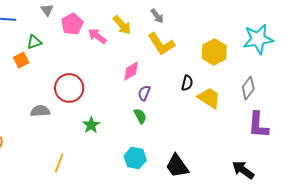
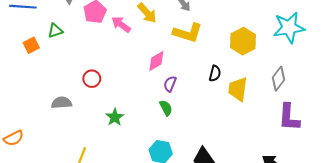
yellow L-shape: (161, 44) -> (188, 33), turned -40
orange square: (21, 60) -> (31, 45), moved
red circle: (69, 88) -> (92, 79), size x0.6
yellow trapezoid: (209, 98) -> (238, 89), turned -115

